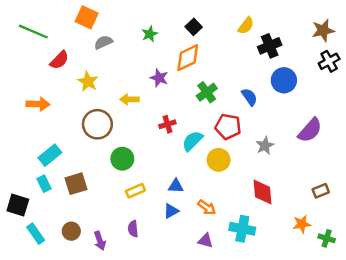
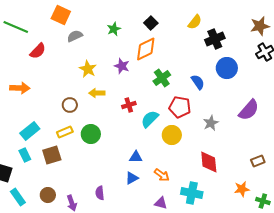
yellow star: (88, 81) -> (88, 69), moved
yellow arrow: (129, 99) -> (97, 93), moved
brown circle: (97, 124) -> (70, 105), size x0.6
yellow rectangle: (135, 191) -> (65, 132), moved

